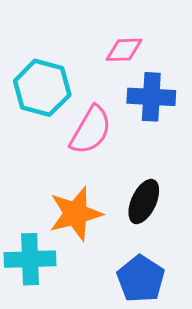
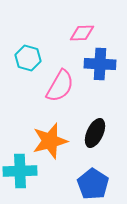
cyan hexagon: (42, 88) -> (28, 58), size x0.7

